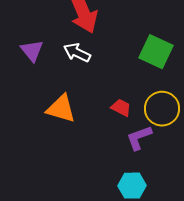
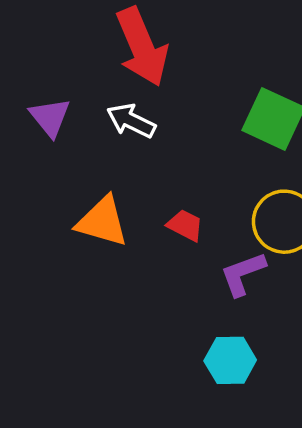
red trapezoid: (121, 108) -> (185, 225), moved

